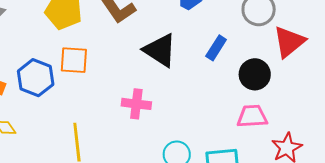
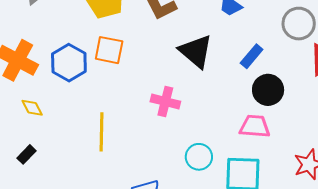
black circle: (255, 74) -> (268, 90), moved
pink trapezoid: (252, 116) -> (255, 126), moved

